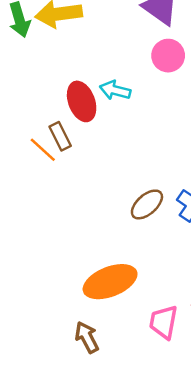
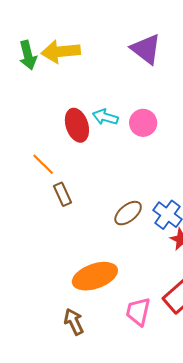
pink circle: (168, 56) -> (143, 123), moved
brown rectangle: (60, 136) -> (63, 194), moved

